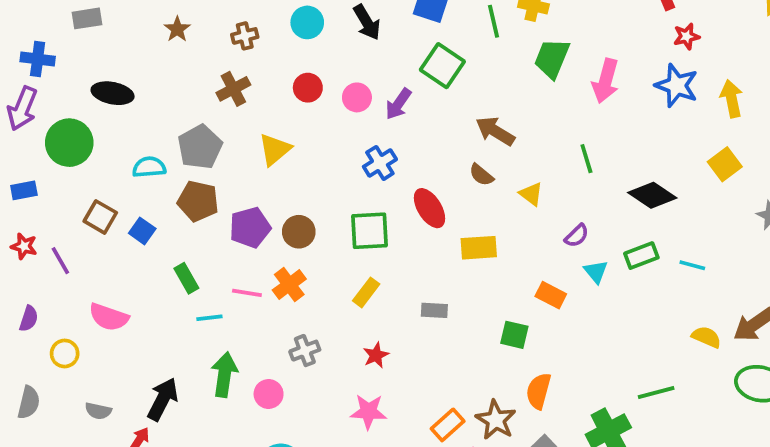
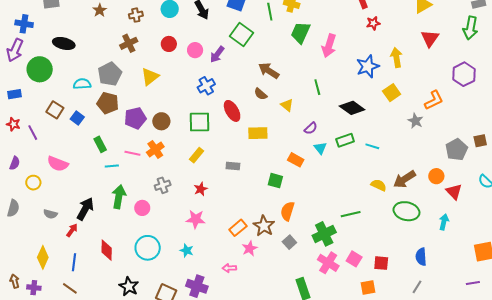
blue star: (677, 85) -> (368, 66), moved, turned 30

